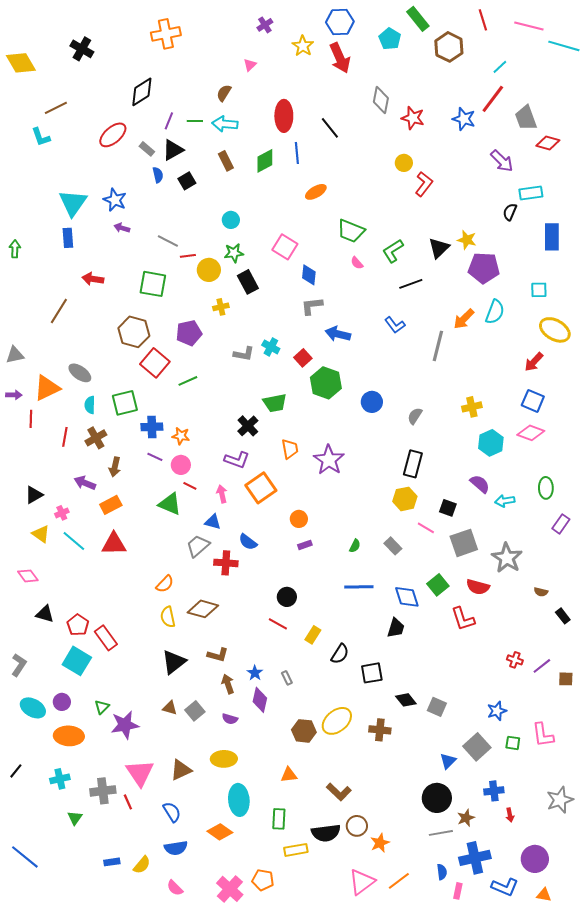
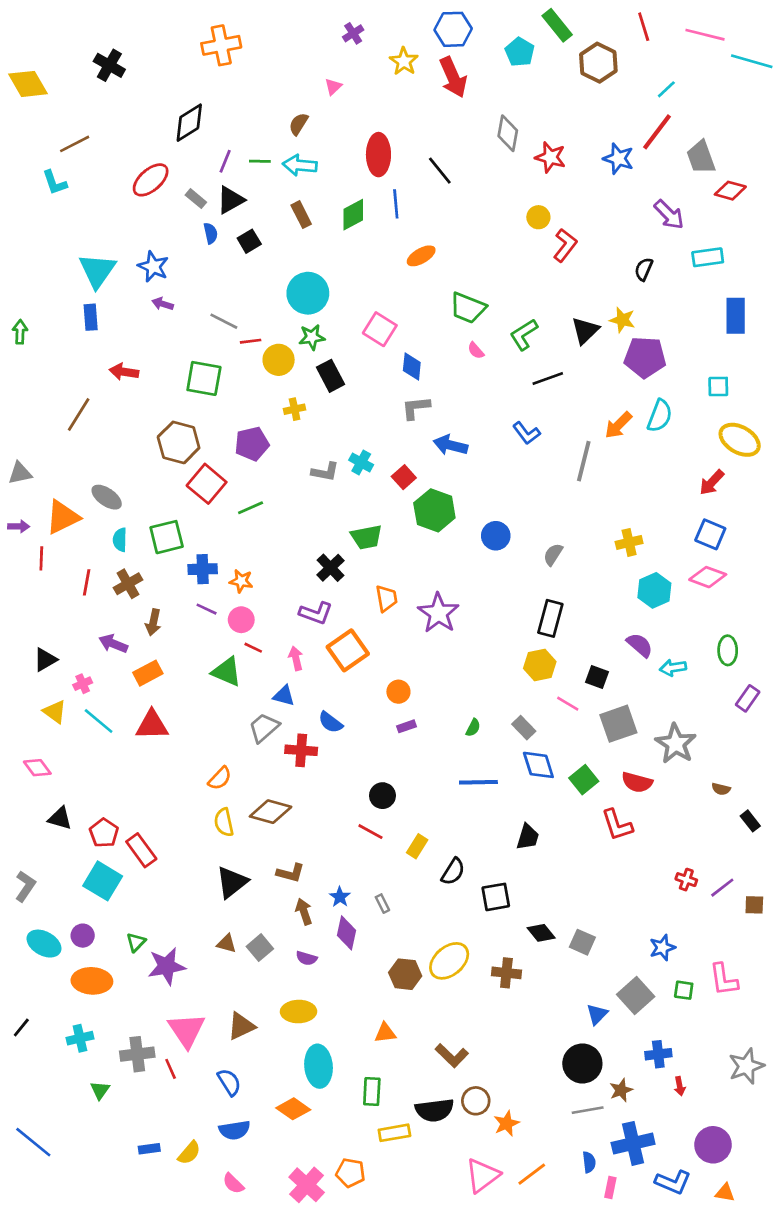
black semicircle: (510, 212) -> (644, 269), moved
cyan circle: (231, 220) -> (308, 293), size x1.8
blue diamond: (407, 597) -> (538, 765), moved

